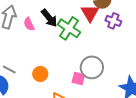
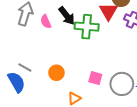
green cross: (69, 28) -> (87, 27), turned -30
gray circle: (92, 67) -> (122, 84), moved

